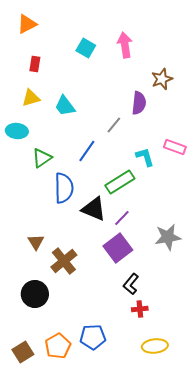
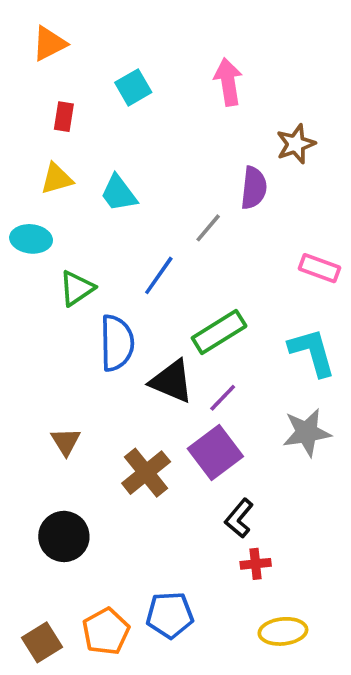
cyan square: (86, 48) -> (133, 87), moved, turned 30
cyan L-shape: (145, 157) -> (312, 352), moved, size x1.4
brown cross: (64, 261) -> (146, 473), moved

